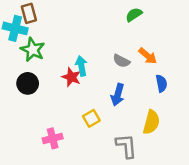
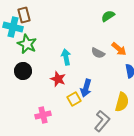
red star: (71, 77) -> (58, 79), moved
blue arrow: (118, 95) -> (86, 88), moved
gray L-shape: (126, 146) -> (102, 121), turned 45

